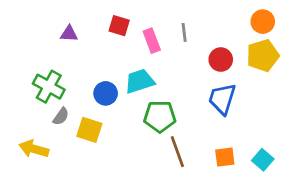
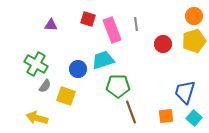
pink rectangle: (152, 41) -> (112, 30), size x1.4
blue trapezoid: (222, 99) -> (185, 92), moved
yellow arrow: (34, 149) -> (37, 118), moved

